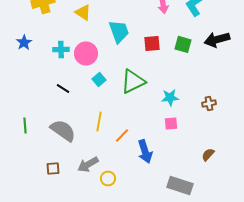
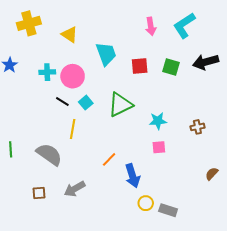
black line: (63, 88) -> (62, 102), moved
yellow line: (99, 121) -> (73, 129), moved
brown semicircle: (208, 154) -> (212, 174), moved
yellow circle: (108, 178) -> (146, 203), moved
gray rectangle: (180, 185) -> (168, 210), size x0.7

